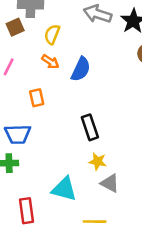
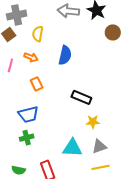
orange arrow: (50, 62) -> (31, 57), moved
black rectangle: (90, 127) -> (81, 97), turned -36
gray triangle: (110, 183) -> (99, 146), moved, turned -35

